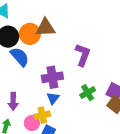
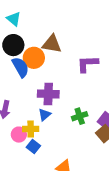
orange circle: (30, 34) -> (34, 58), moved
purple L-shape: (83, 55) -> (88, 64), moved, turned -125

